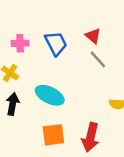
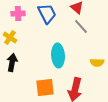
cyan ellipse: (50, 95) -> (58, 56), moved, turned 60

